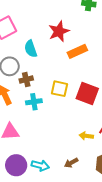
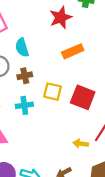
red star: (59, 31) -> (61, 17), moved
brown cross: (26, 79) -> (25, 76), moved

